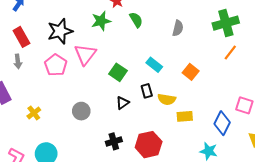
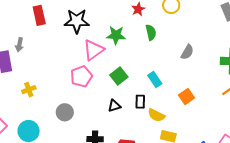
green star: (101, 21) -> (116, 35), moved
gray arrow: (18, 61) -> (19, 45), moved
pink pentagon: (56, 65) -> (81, 76), moved
gray circle: (81, 111) -> (65, 112), moved

